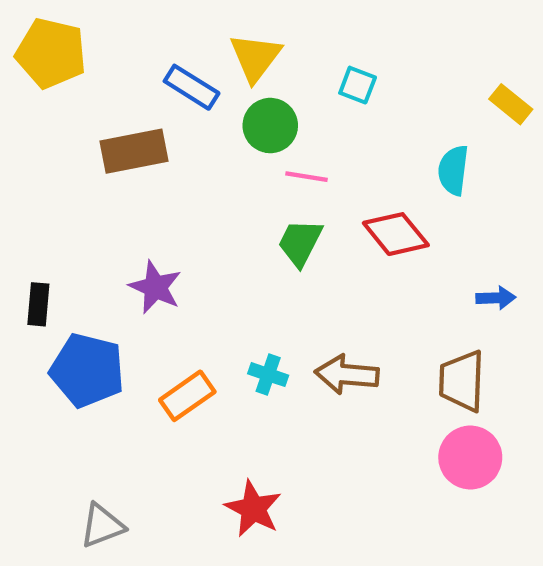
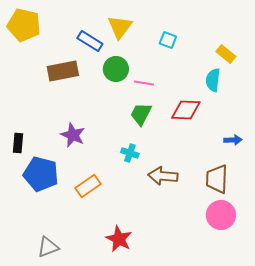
yellow rectangle: (511, 104) -> (226, 54), moved
green circle: (270, 126) -> (116, 69), moved
red diamond: (396, 234) -> (186, 110), turned -48
cyan cross: (268, 375) -> (130, 153), moved

